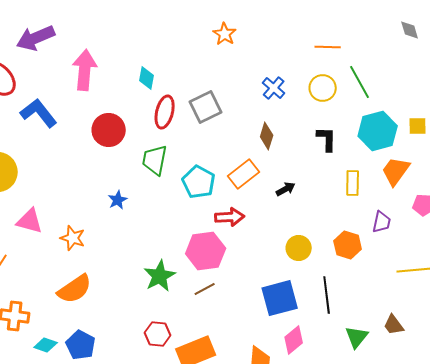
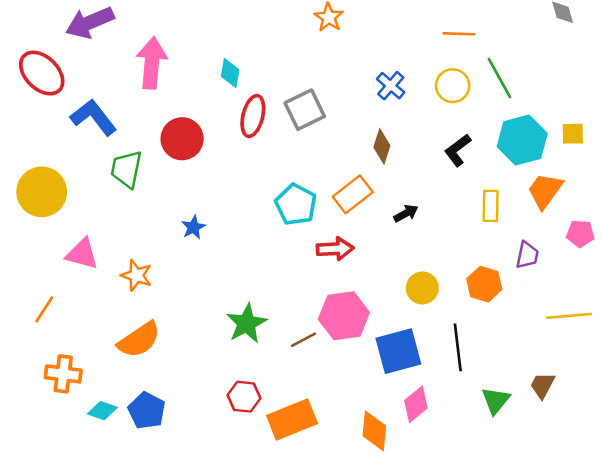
black L-shape: (327, 139) -> (458, 150), turned -128
green trapezoid: (155, 160) -> (126, 169), moved
pink hexagon: (206, 251) -> (344, 316), moved
brown trapezoid: (394, 325) -> (542, 385), turned 65

